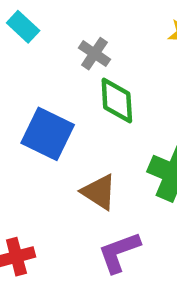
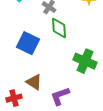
brown triangle: (99, 192) -> (34, 82), moved

